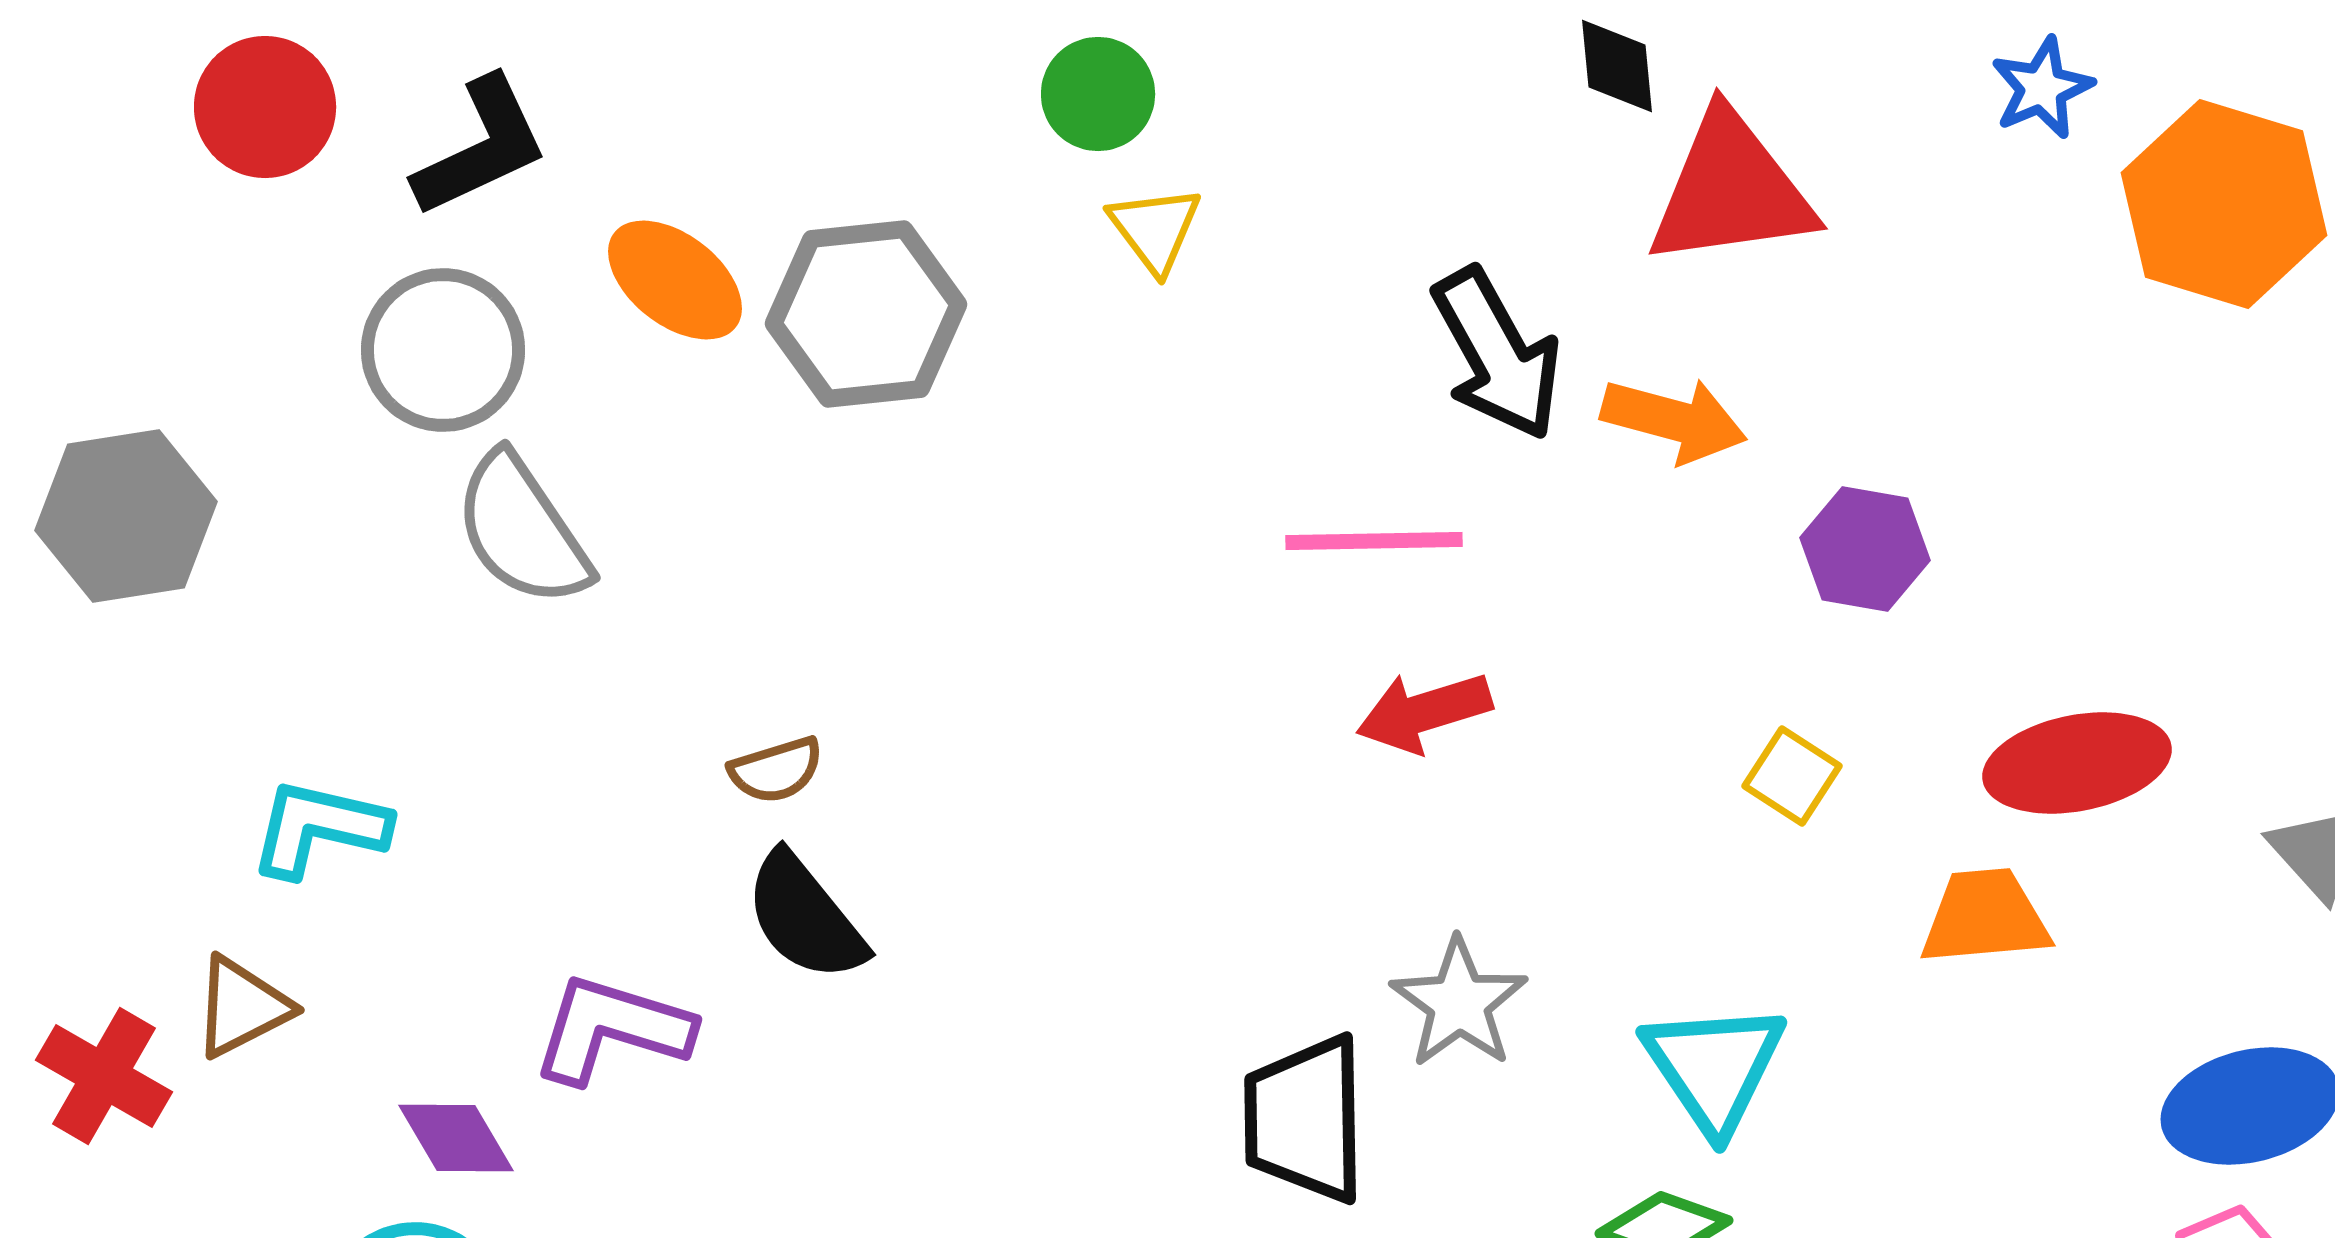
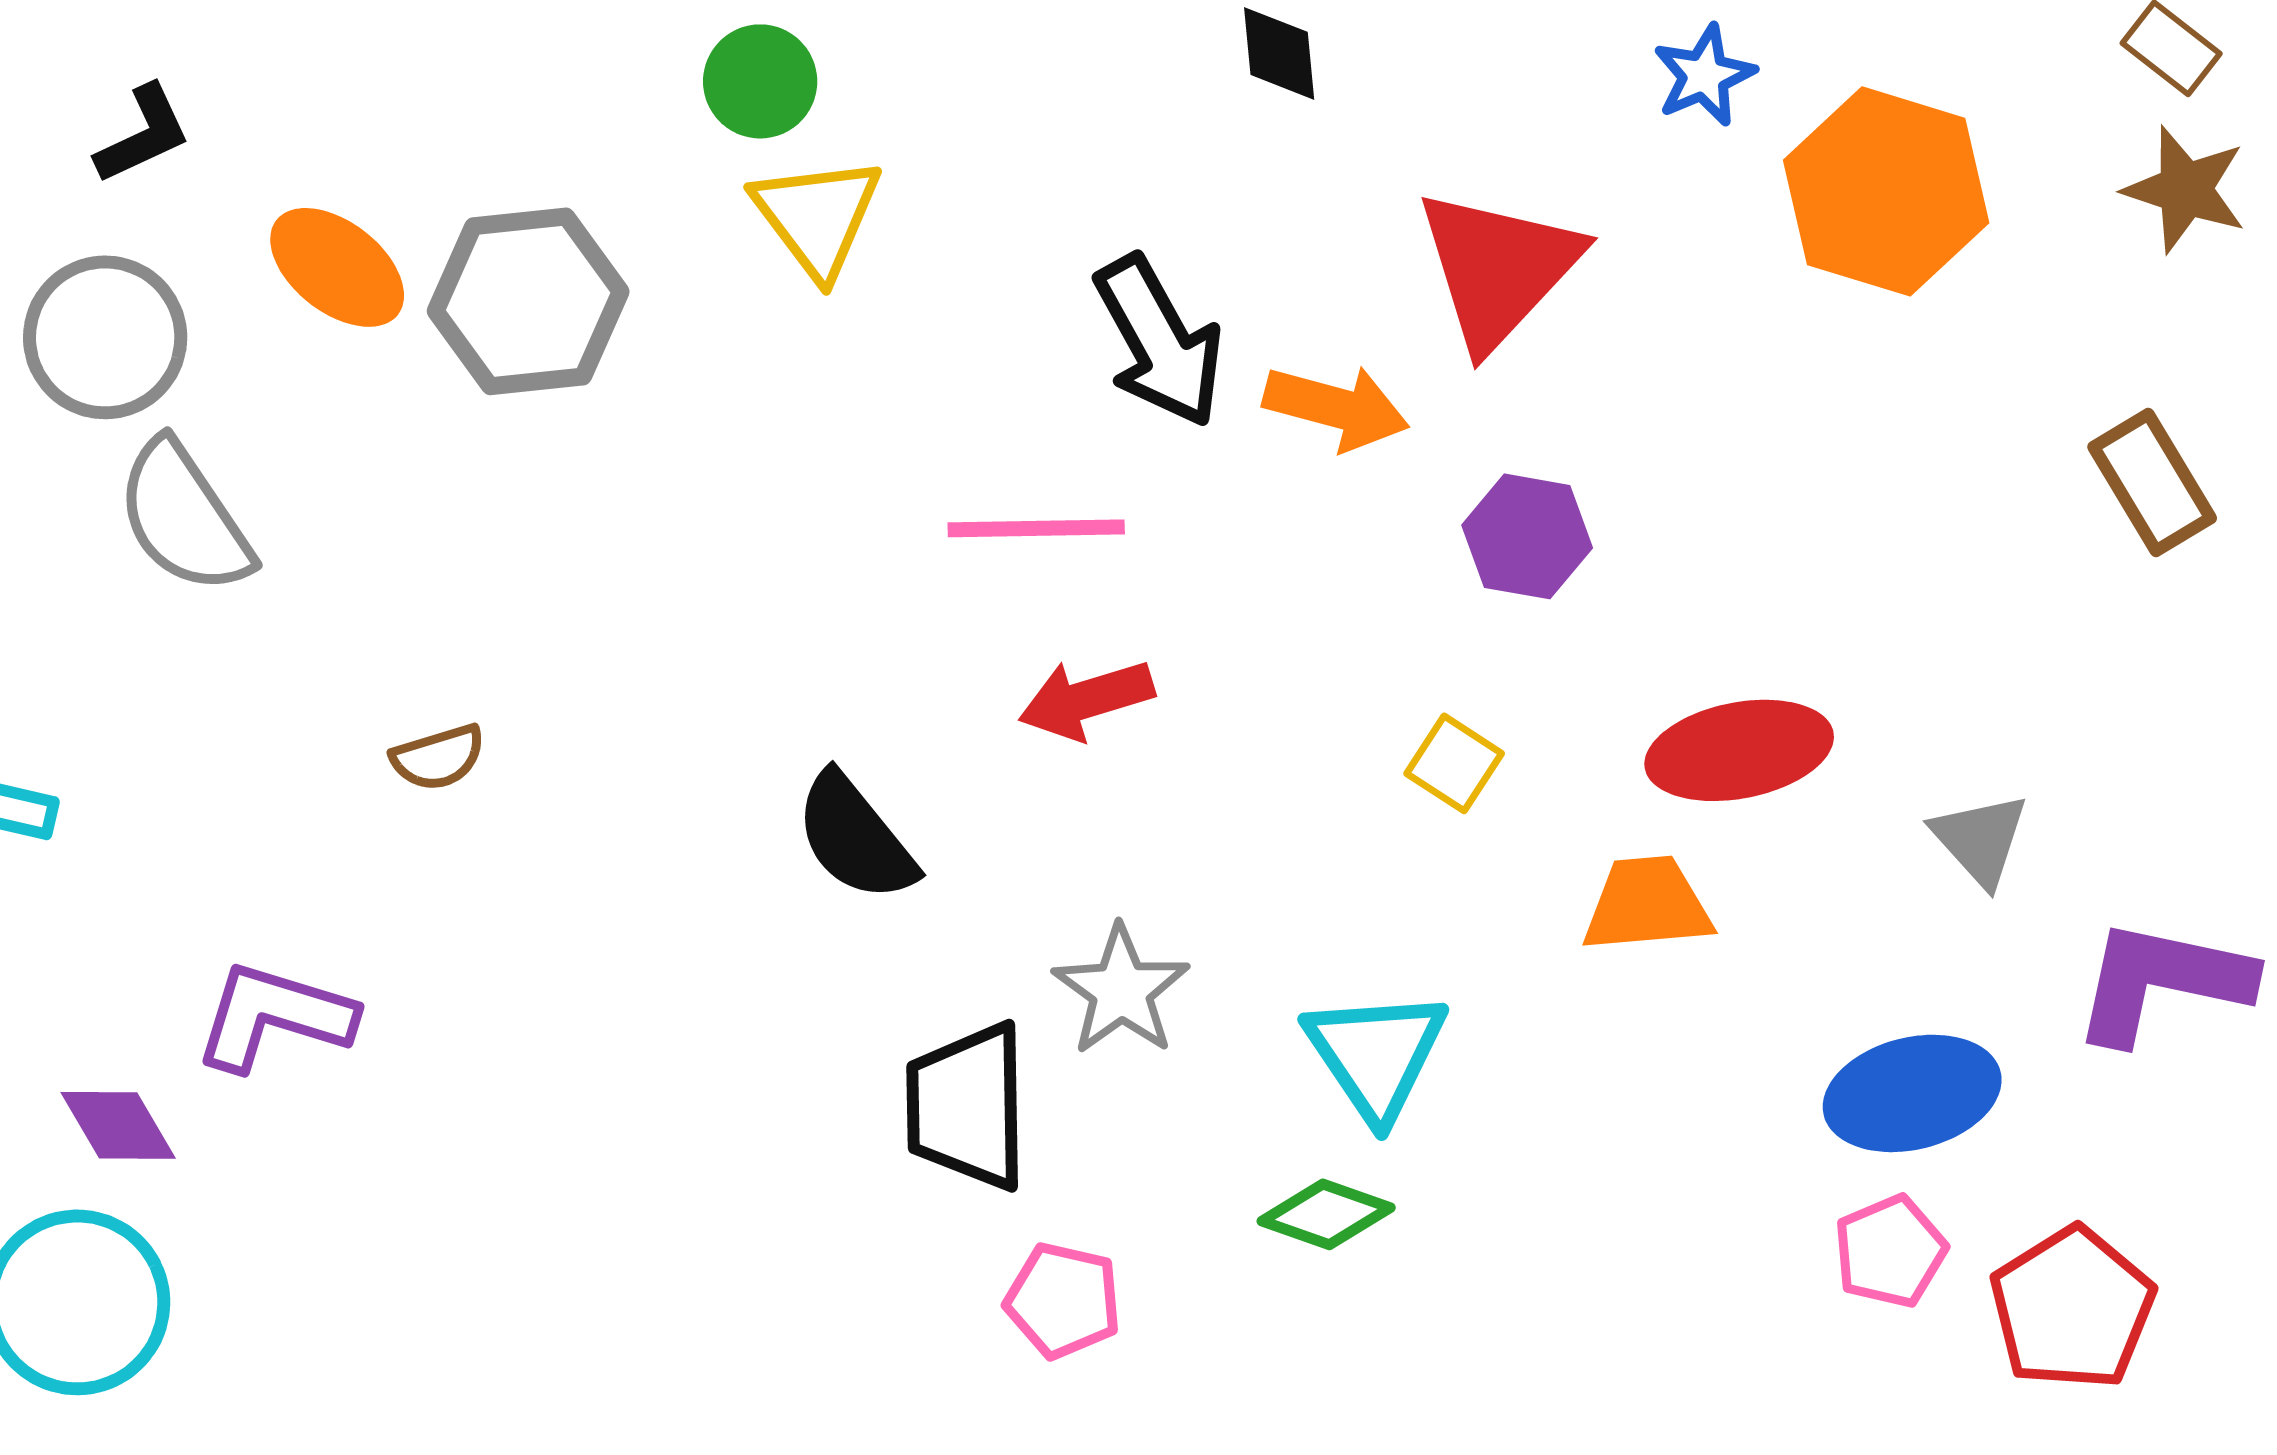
black L-shape: (481, 147) -> (143, 134), size x0.7
red triangle: (1731, 190) -> (1498, 268), moved, turned -39
yellow triangle: (1155, 229) -> (817, 216), size x1.4
black semicircle: (805, 917) -> (855, 837), moved

